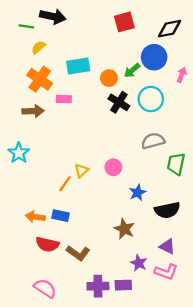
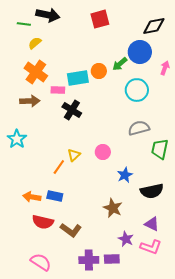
red square: (124, 22) -> (100, 19), moved
cyan rectangle: (78, 66) -> (78, 78), moved
black cross: (119, 102) -> (72, 110), moved

